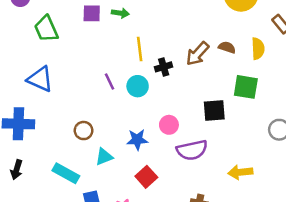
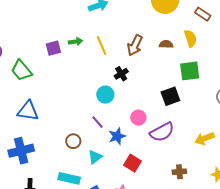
yellow line: (140, 49) -> (102, 46), moved
brown arrow: (198, 54) -> (135, 45), moved
purple line: (110, 81) -> (98, 122), moved

